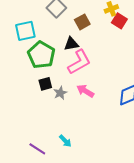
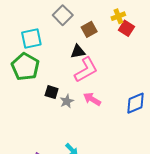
green pentagon: (41, 55) -> (25, 67), moved
black square: (45, 84) -> (52, 92), turned 32

